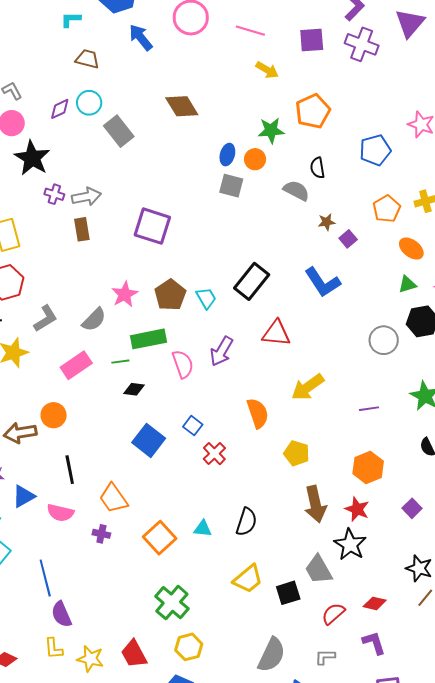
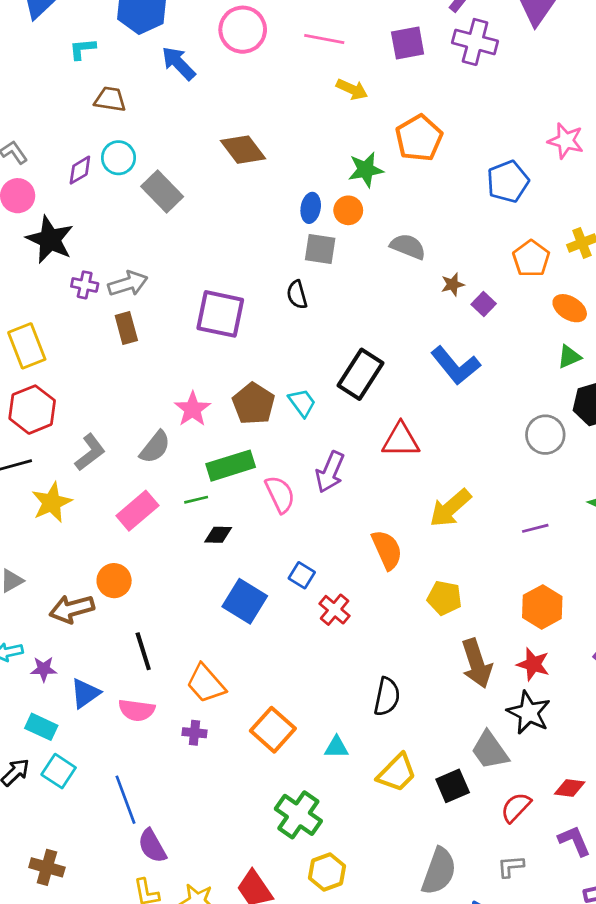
black semicircle: (317, 168) -> (297, 295), moved
cyan triangle: (203, 529) -> (336, 747), moved

